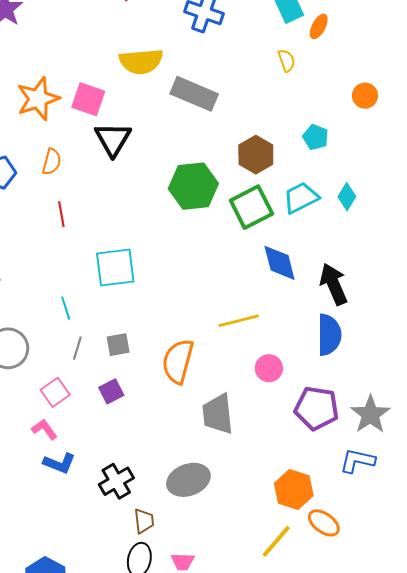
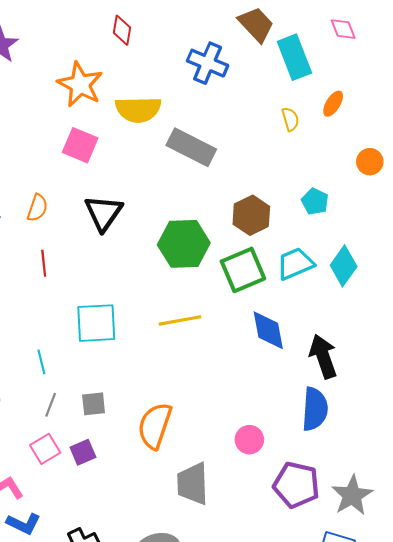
orange ellipse: (319, 26) -> (333, 104), moved
orange star: (38, 99) -> (80, 84), moved, turned -30
black triangle: (113, 139) -> (104, 213), moved
cyan diamond: (347, 197) -> (344, 266), size x1.4
yellow line: (239, 321) -> (180, 320), moved
pink square: (55, 392) -> (45, 449), moved

